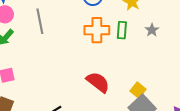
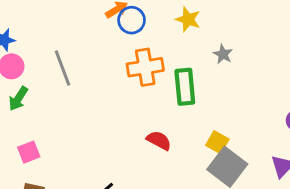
green rectangle: (122, 30) -> (185, 87), moved, size x1.4
red semicircle: (98, 82) -> (159, 140), size x0.7

